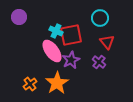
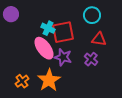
red triangle: (107, 42) -> (99, 39), turned -42
purple star: (71, 60) -> (63, 57), turned -30

